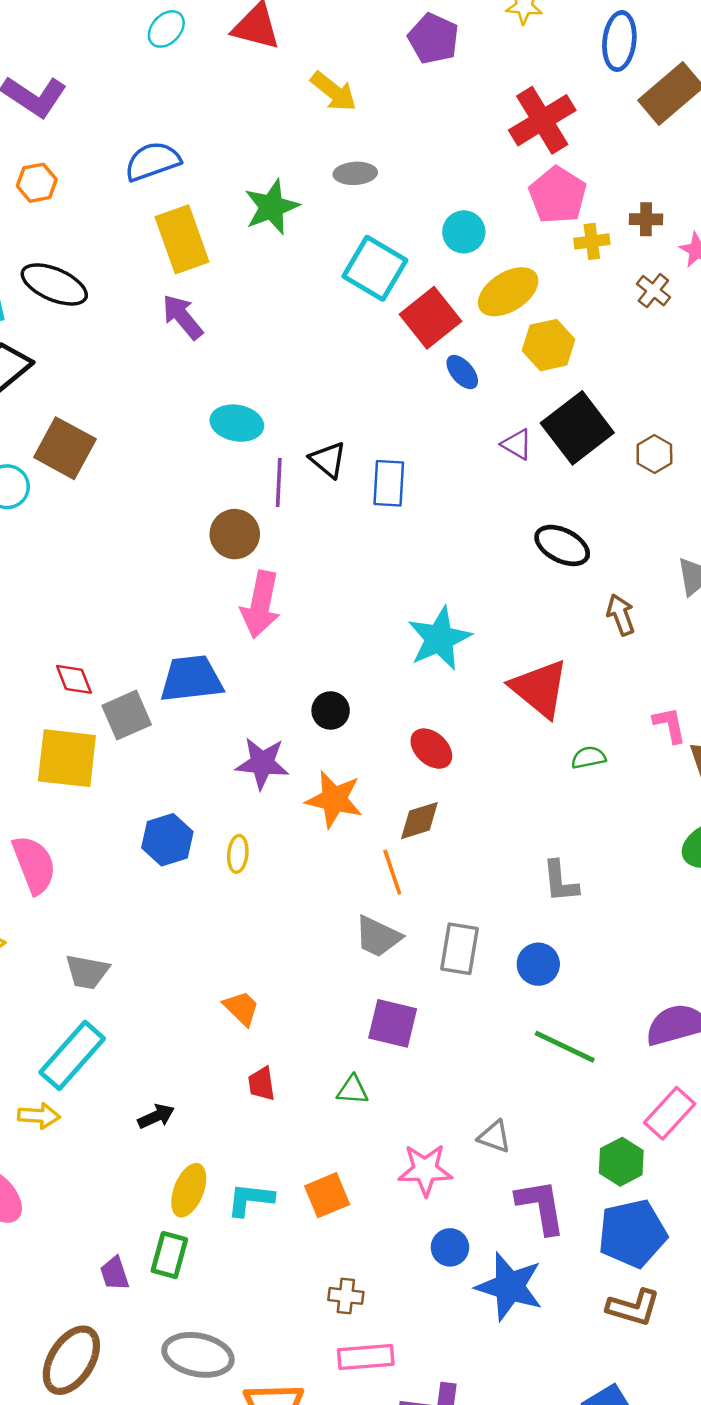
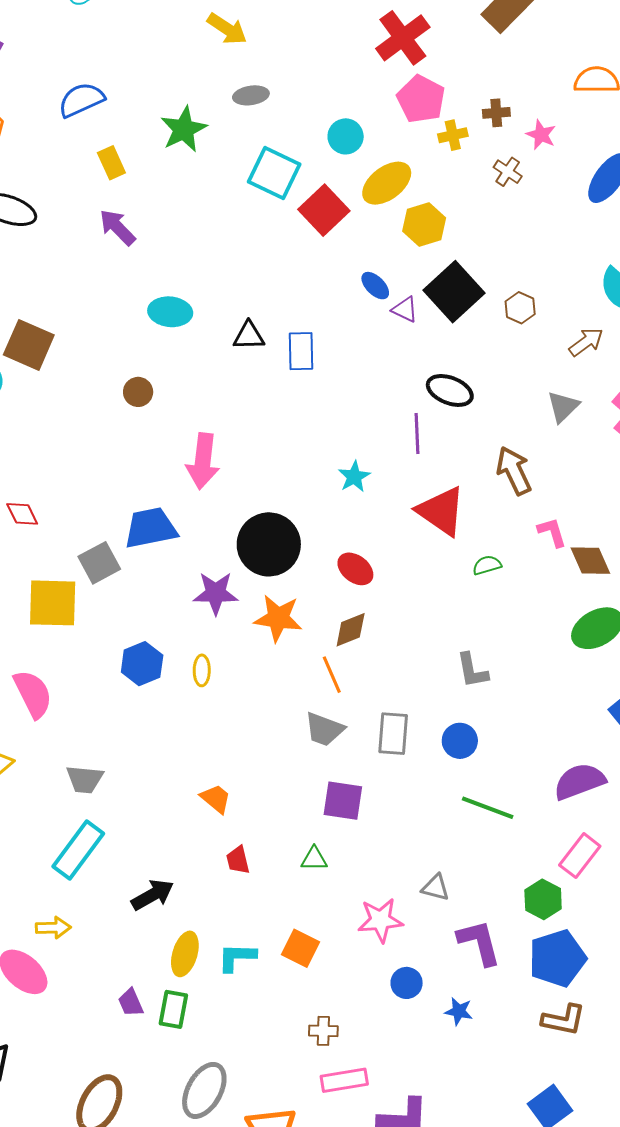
yellow rectangle: (182, 239) -> (111, 163), size x0.6
blue ellipse: (462, 372) -> (375, 286), moved
black triangle: (328, 460) -> (249, 336), turned -36
purple line: (279, 483) -> (417, 434), moved
brown circle: (235, 534) -> (138, 392), moved, size x0.7
brown arrow: (621, 615) -> (514, 471), moved, size x1.4
cyan star: (439, 638) -> (354, 477), size x0.6
red diamond: (74, 679) -> (22, 514), moved
black circle: (331, 710) -> (269, 544), size x2.0
yellow arrow: (39, 1116) -> (53, 928), moved
black arrow: (156, 1116) -> (153, 895), size x1.4
orange square: (327, 1195) -> (300, 948), turned -36
purple trapezoid: (115, 1273) -> (131, 1003), moved
blue star: (509, 1287) -> (459, 1011), size x0.5
gray ellipse: (198, 1355) -> (204, 1090), turned -68

